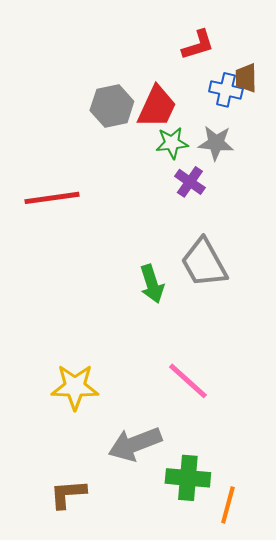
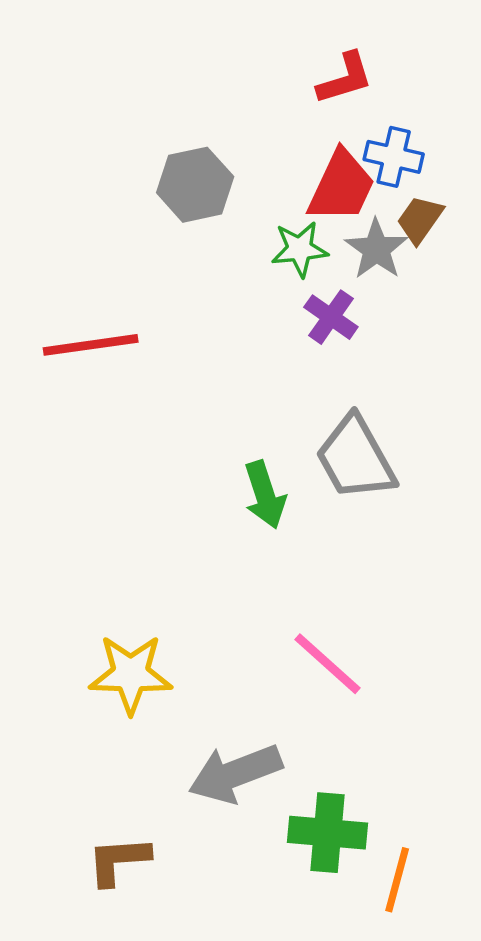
brown trapezoid: (246, 78) -> (420, 219), moved, turned 36
red trapezoid: (157, 107) -> (341, 186), moved
gray star: (216, 143) -> (376, 249), turned 30

